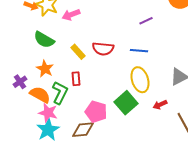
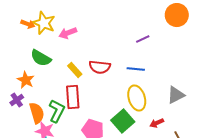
orange star: (45, 69) -> (26, 80), moved
red rectangle: (76, 79) -> (73, 97), size x1.6
orange semicircle: (40, 95) -> (37, 113), turned 45

